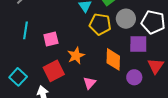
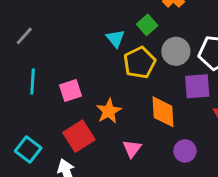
yellow pentagon: (100, 24) -> (140, 63), turned -30
purple circle: (134, 77) -> (185, 151), moved

